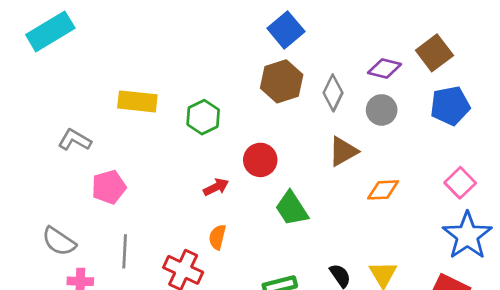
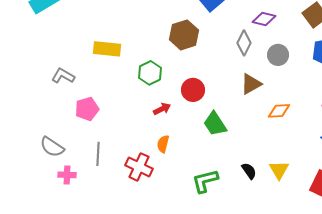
purple diamond: (384, 69) -> (264, 19), moved
brown hexagon: (282, 81) -> (184, 35), moved
green hexagon: (203, 117) -> (150, 73), moved

